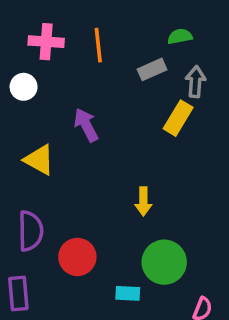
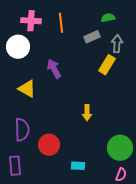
white circle: (24, 87) -> (18, 47), size x1.5
green circle: (164, 262) -> (120, 148), moved

